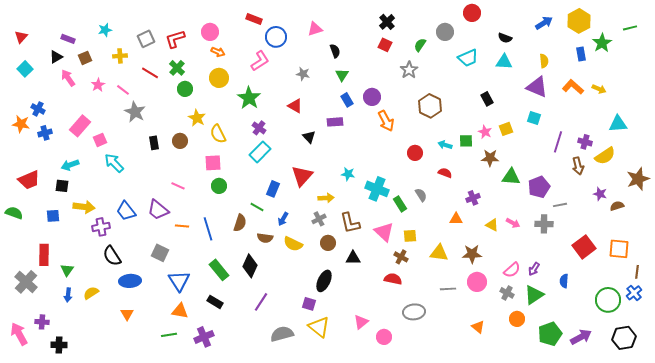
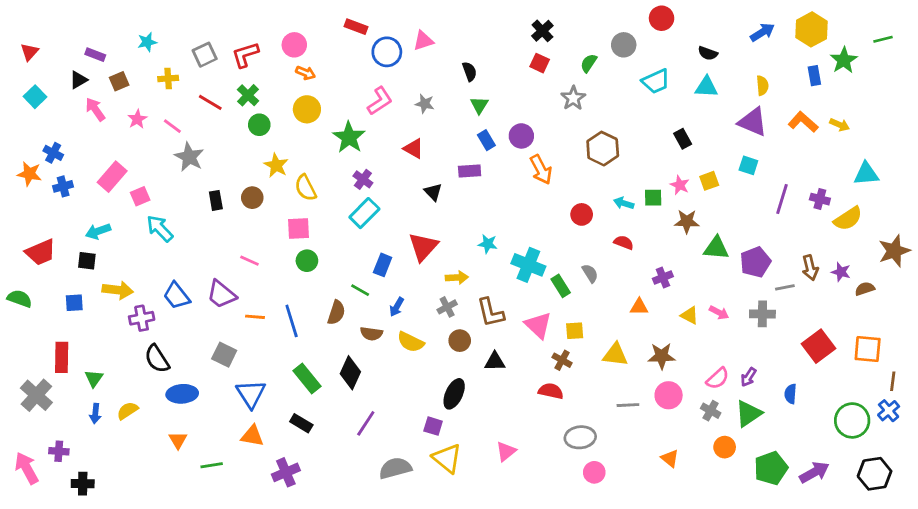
pink triangle: (315, 29) -> (423, 41), moved
pink L-shape: (260, 61) -> (380, 101), moved
brown arrow: (578, 166) -> (810, 268), moved
green line: (169, 335) -> (212, 465), moved
pink circle: (384, 337) -> (594, 472), moved

